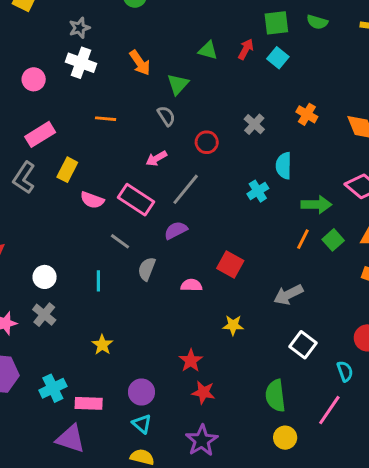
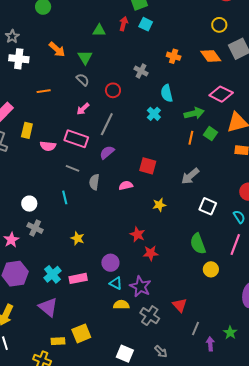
purple triangle: (71, 439) -> (48, 307), moved, turned 35
purple star: (202, 440) -> (140, 286), moved

